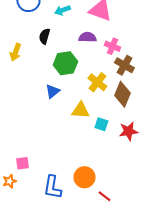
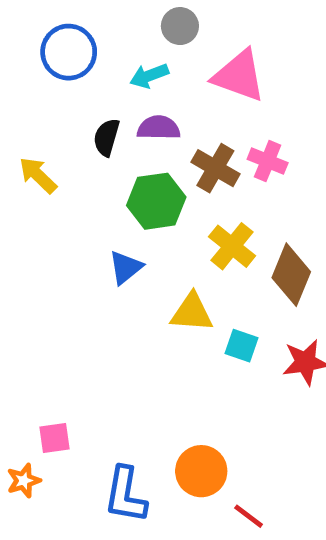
purple semicircle: (87, 37) -> (159, 128), moved
yellow arrow: (15, 52) -> (38, 175), turned 114
brown cross: (124, 65) -> (215, 168), moved

